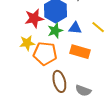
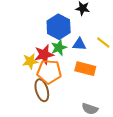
red star: (34, 18) -> (44, 54), moved
brown ellipse: (59, 81) -> (42, 90), moved

